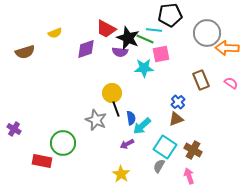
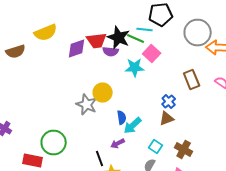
red trapezoid: (106, 29) -> (97, 40), moved, turned -35
yellow semicircle: (55, 33) -> (46, 32), size x1.6
pink square: (161, 54) -> (152, 54), turned -36
black line: (116, 109) -> (100, 158), moved
gray star: (96, 120) -> (87, 104), moved
cyan square: (165, 147) -> (156, 146), size x0.6

